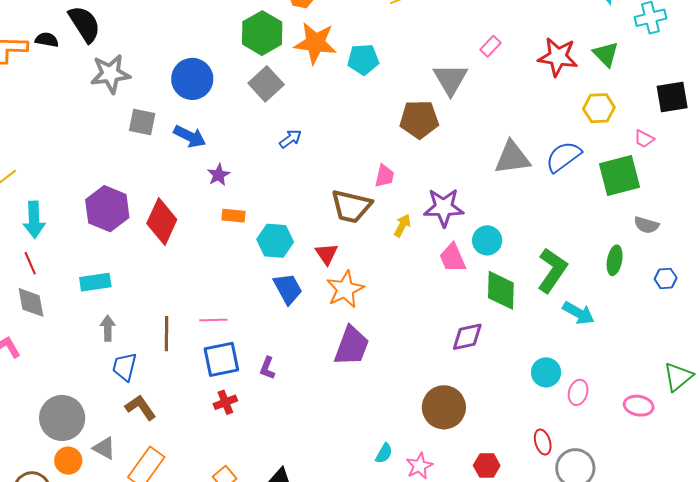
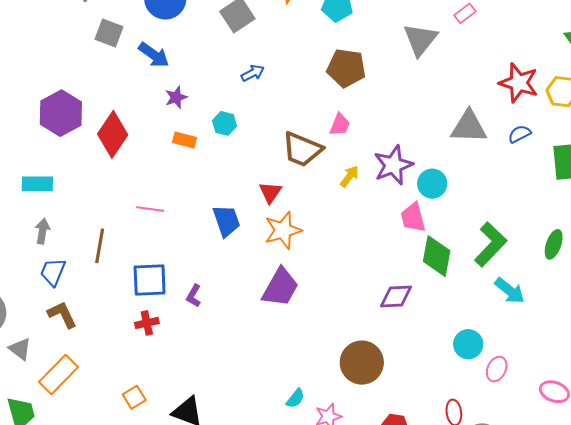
red star: (558, 57) -> (519, 83), moved
brown pentagon: (419, 119) -> (346, 68), moved
blue semicircle: (563, 157) -> (519, 134), size x0.6
purple star: (444, 207) -> (393, 165), turned -30
cyan circle: (487, 240) -> (432, 184), moved
cyan hexagon: (275, 241) -> (225, 123), moved, size x0.7
pink trapezoid: (453, 258) -> (413, 217), moved
pink line: (213, 320) -> (150, 209), moved

